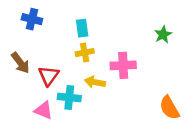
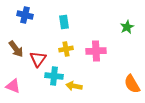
yellow cross: (85, 53) -> (66, 49), moved
yellow arrow: (95, 82) -> (74, 86), moved
pink triangle: (44, 110) -> (13, 86), moved

